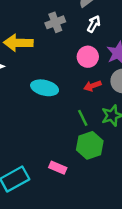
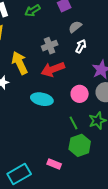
yellow arrow: (18, 43) -> (20, 63), turned 65
pink circle: (88, 57) -> (80, 94), moved
red arrow: (92, 86) -> (53, 69), moved, size x1.6

